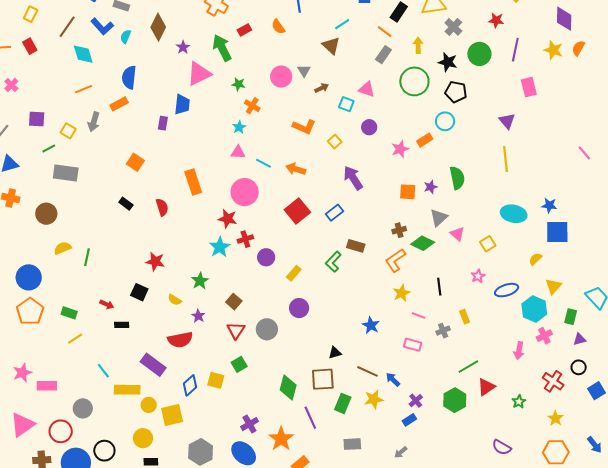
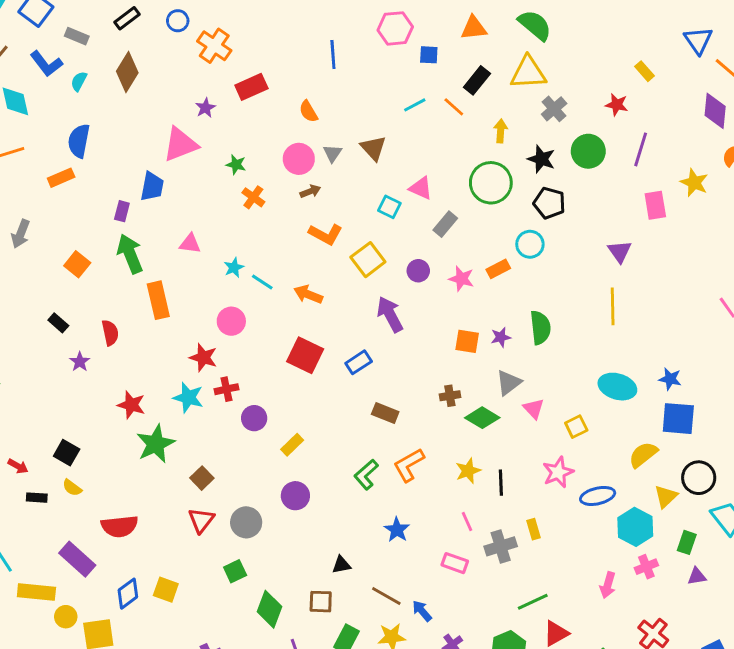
cyan line: (342, 24) -> (415, 105), moved
orange semicircle: (278, 27) -> (308, 111), moved
red rectangle: (244, 30) -> (251, 87), size x1.5
brown triangle: (331, 46) -> (373, 148), moved
purple star: (183, 47) -> (205, 108), moved
green arrow: (222, 48) -> (130, 254), moved
yellow star: (553, 50) -> (694, 183), moved
gray rectangle: (383, 55) -> (445, 224), moved
brown arrow: (322, 88) -> (310, 191), moved
gray arrow: (94, 122) -> (21, 234), moved
cyan star: (239, 127) -> (234, 268), moved
purple circle: (369, 127) -> (418, 271), moved
yellow square: (335, 142) -> (368, 260), size x1.6
pink star: (400, 149) -> (461, 279), turned 30
pink triangle: (238, 152) -> (190, 244), moved
pink circle: (245, 192) -> (231, 321), size x0.7
red square: (297, 211) -> (305, 355), turned -30
cyan star: (220, 247) -> (188, 398), turned -30
yellow semicircle: (535, 259) -> (643, 455), size x1.5
orange L-shape: (395, 260) -> (409, 465), moved
red star: (155, 262) -> (131, 405), moved
green L-shape: (333, 262) -> (366, 474), moved
pink star: (478, 276) -> (558, 472), size x1.5
green star: (200, 281) -> (156, 444), size x1.5
yellow star: (402, 293) -> (468, 471), moved
yellow semicircle: (175, 300) -> (72, 488), moved
pink line: (418, 315) -> (467, 522), turned 40
purple star: (198, 316) -> (80, 362), moved
gray cross: (443, 331) -> (501, 546), size x1.5
green square: (239, 364) -> (235, 571), moved
black circle: (579, 367) -> (699, 478), moved, size x1.5
brown square: (323, 379) -> (321, 602), size x0.7

